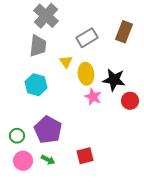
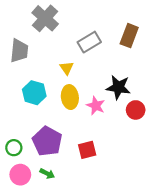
gray trapezoid: (38, 46) -> (19, 51), moved
yellow ellipse: (86, 74) -> (70, 97), moved
red square: (85, 156) -> (87, 150), moved

